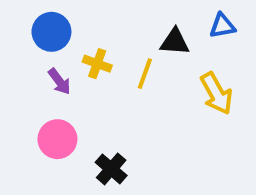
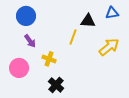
yellow cross: (97, 64) -> (49, 59), moved
yellow arrow: (216, 93) -> (109, 47), turned -100
pink circle: (57, 139) -> (19, 68), moved

